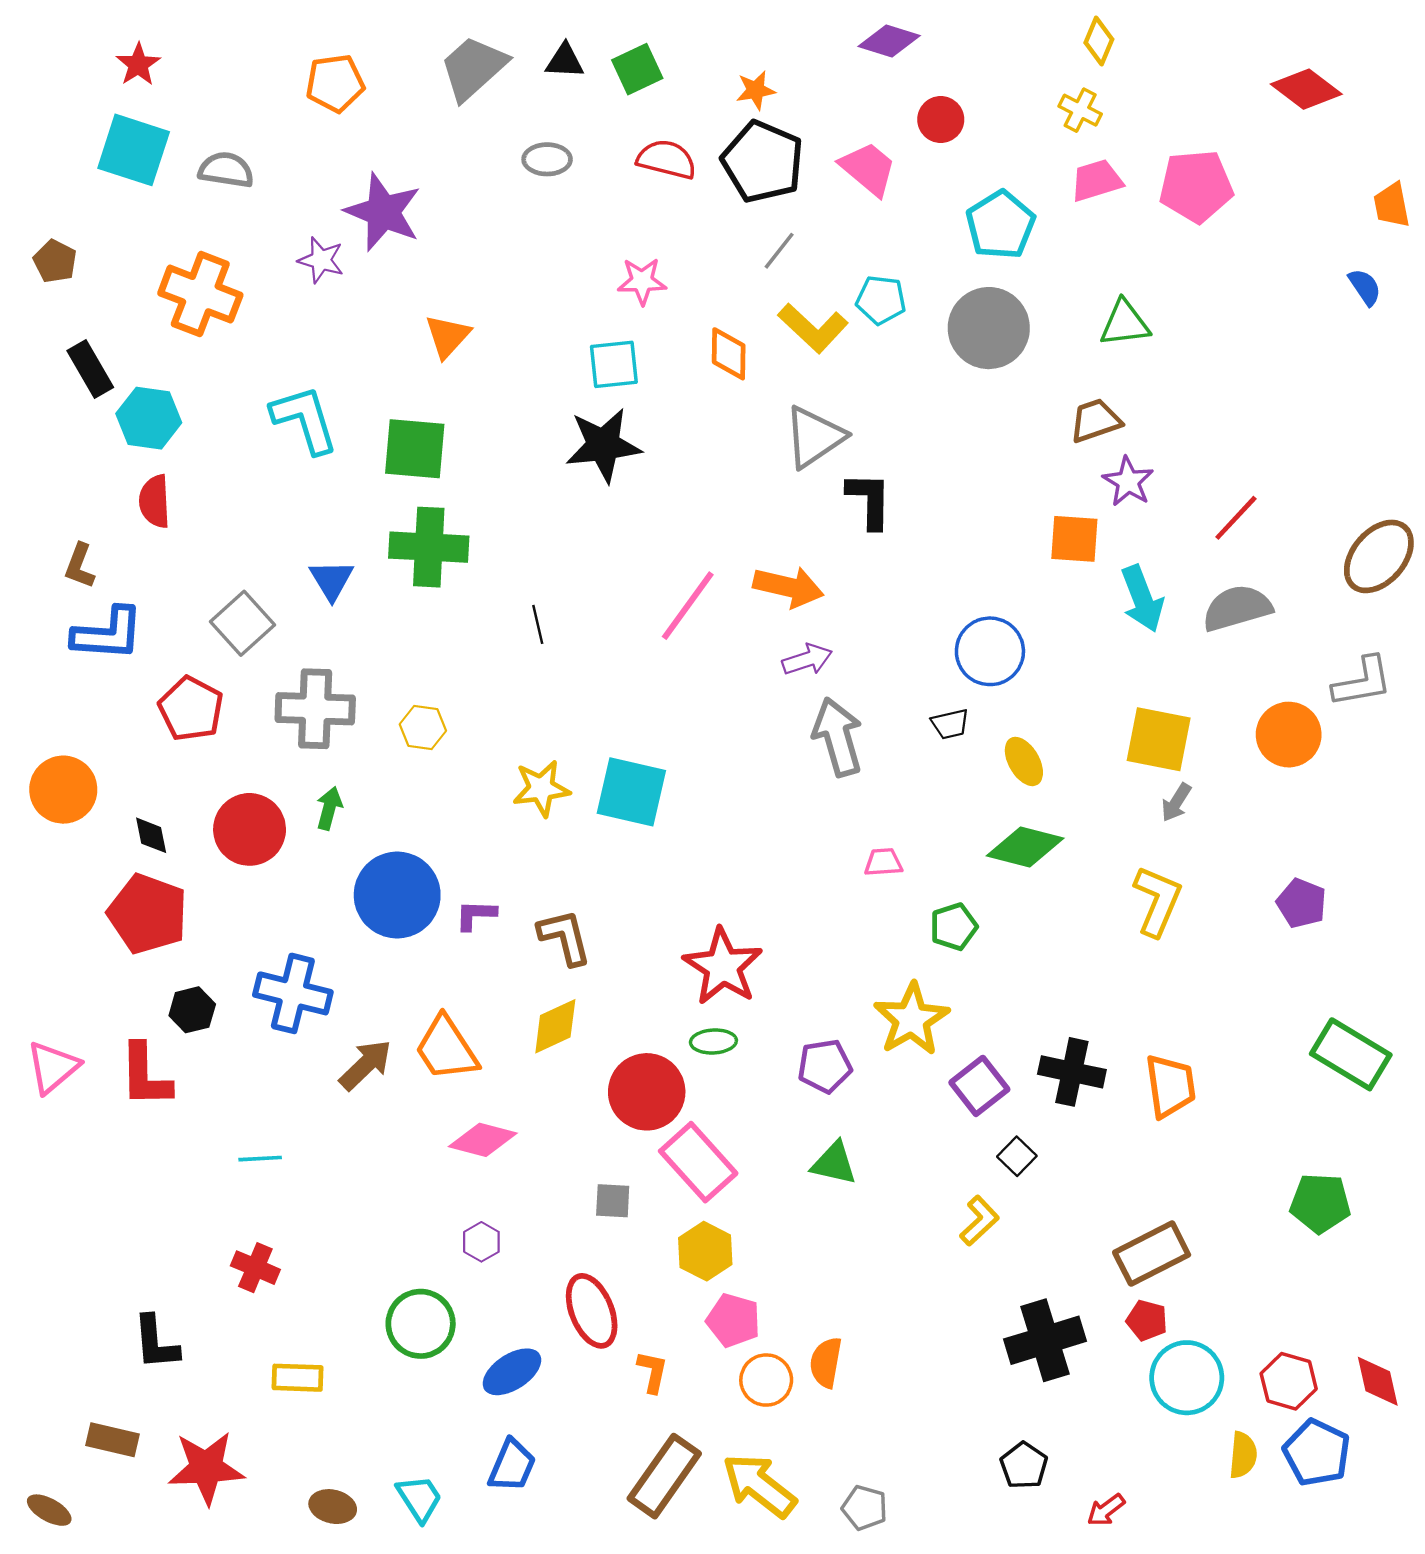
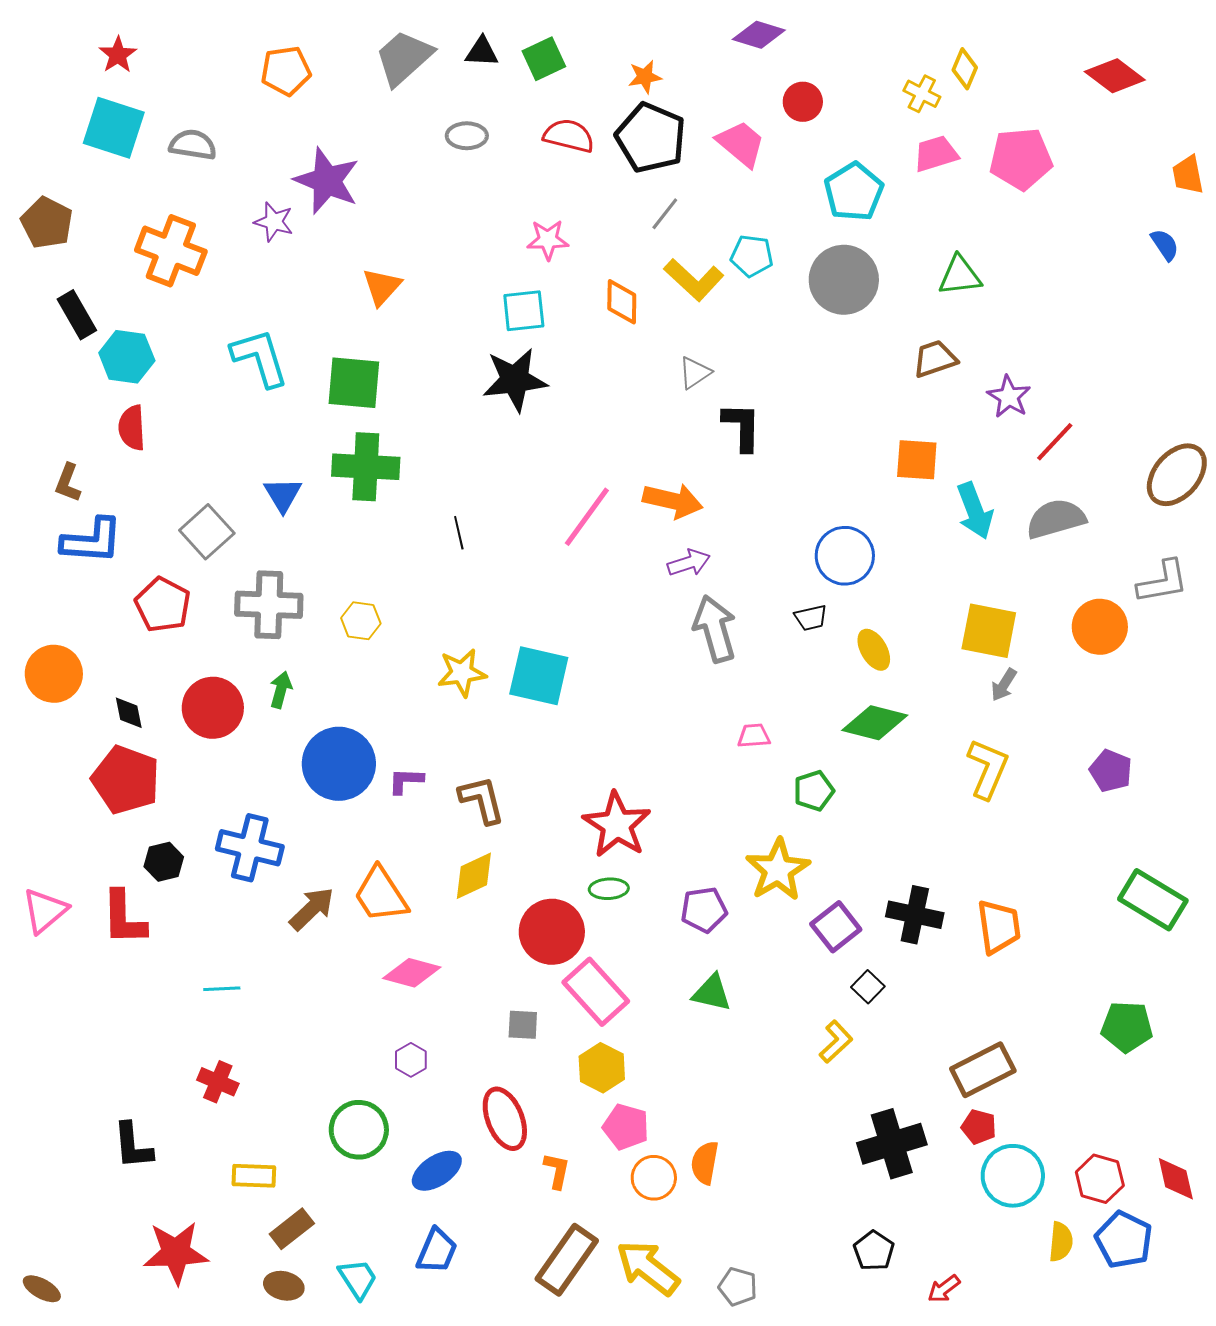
yellow diamond: (1099, 41) -> (965, 69), moved
brown pentagon: (55, 261) -> (47, 223), size x1.4
gray triangle: (814, 437) -> (695, 373), size x0.6
purple star: (1128, 481) -> (1009, 397), moved
brown rectangle: (112, 1440) -> (292, 1229), moved, turned -51

